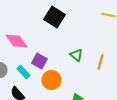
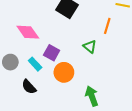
orange line: (100, 62) -> (107, 26), moved

